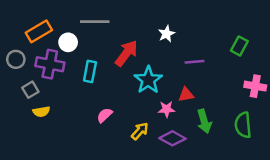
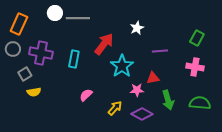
orange rectangle: (39, 31) -> (19, 24), moved, turned -35
white circle: (68, 42) -> (55, 13), moved
pink cross: (255, 86) -> (195, 67), moved
green semicircle: (243, 125) -> (200, 103), turned 100

